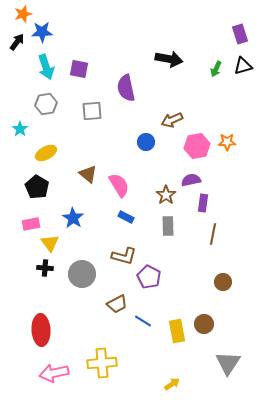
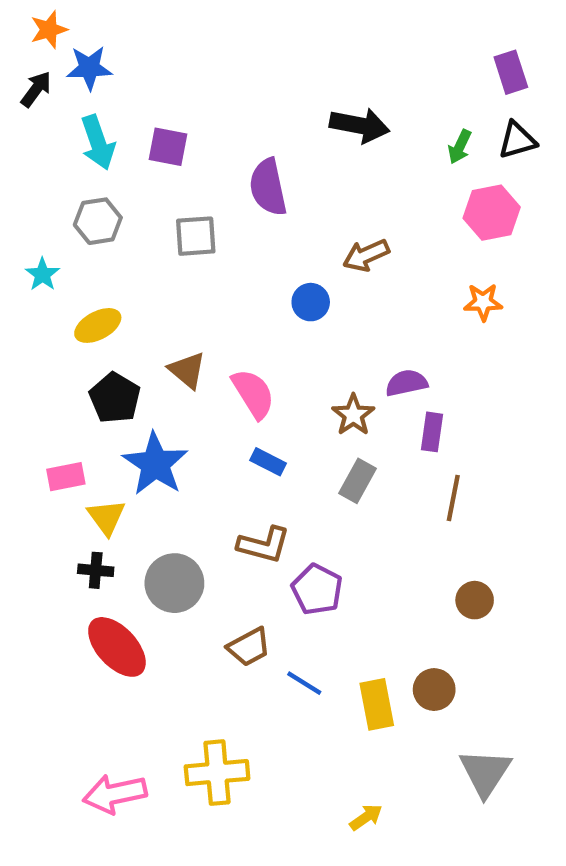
pink hexagon: (197, 146) -> (492, 213), moved
black pentagon: (37, 187) -> (115, 398), moved
blue star: (73, 218) -> (155, 464), size x1.4
gray rectangle: (168, 226) -> (358, 481), turned 30
red ellipse: (41, 330) -> (117, 647), moved, turned -40

